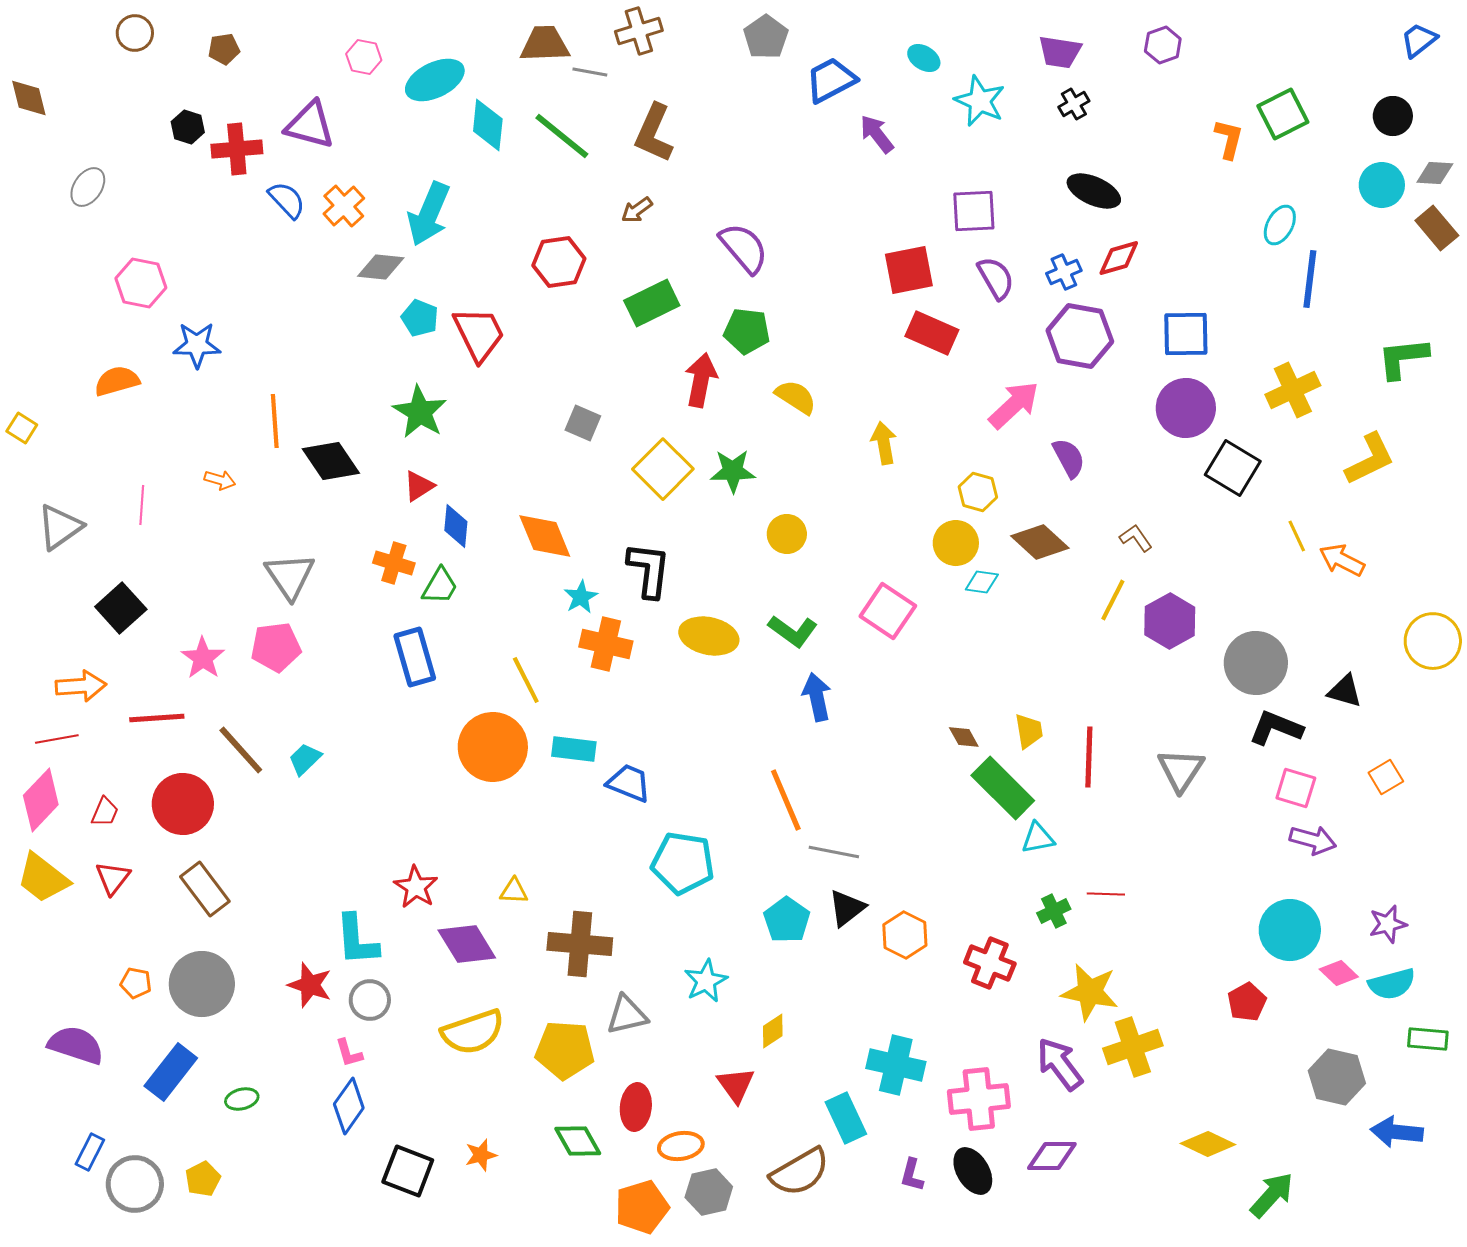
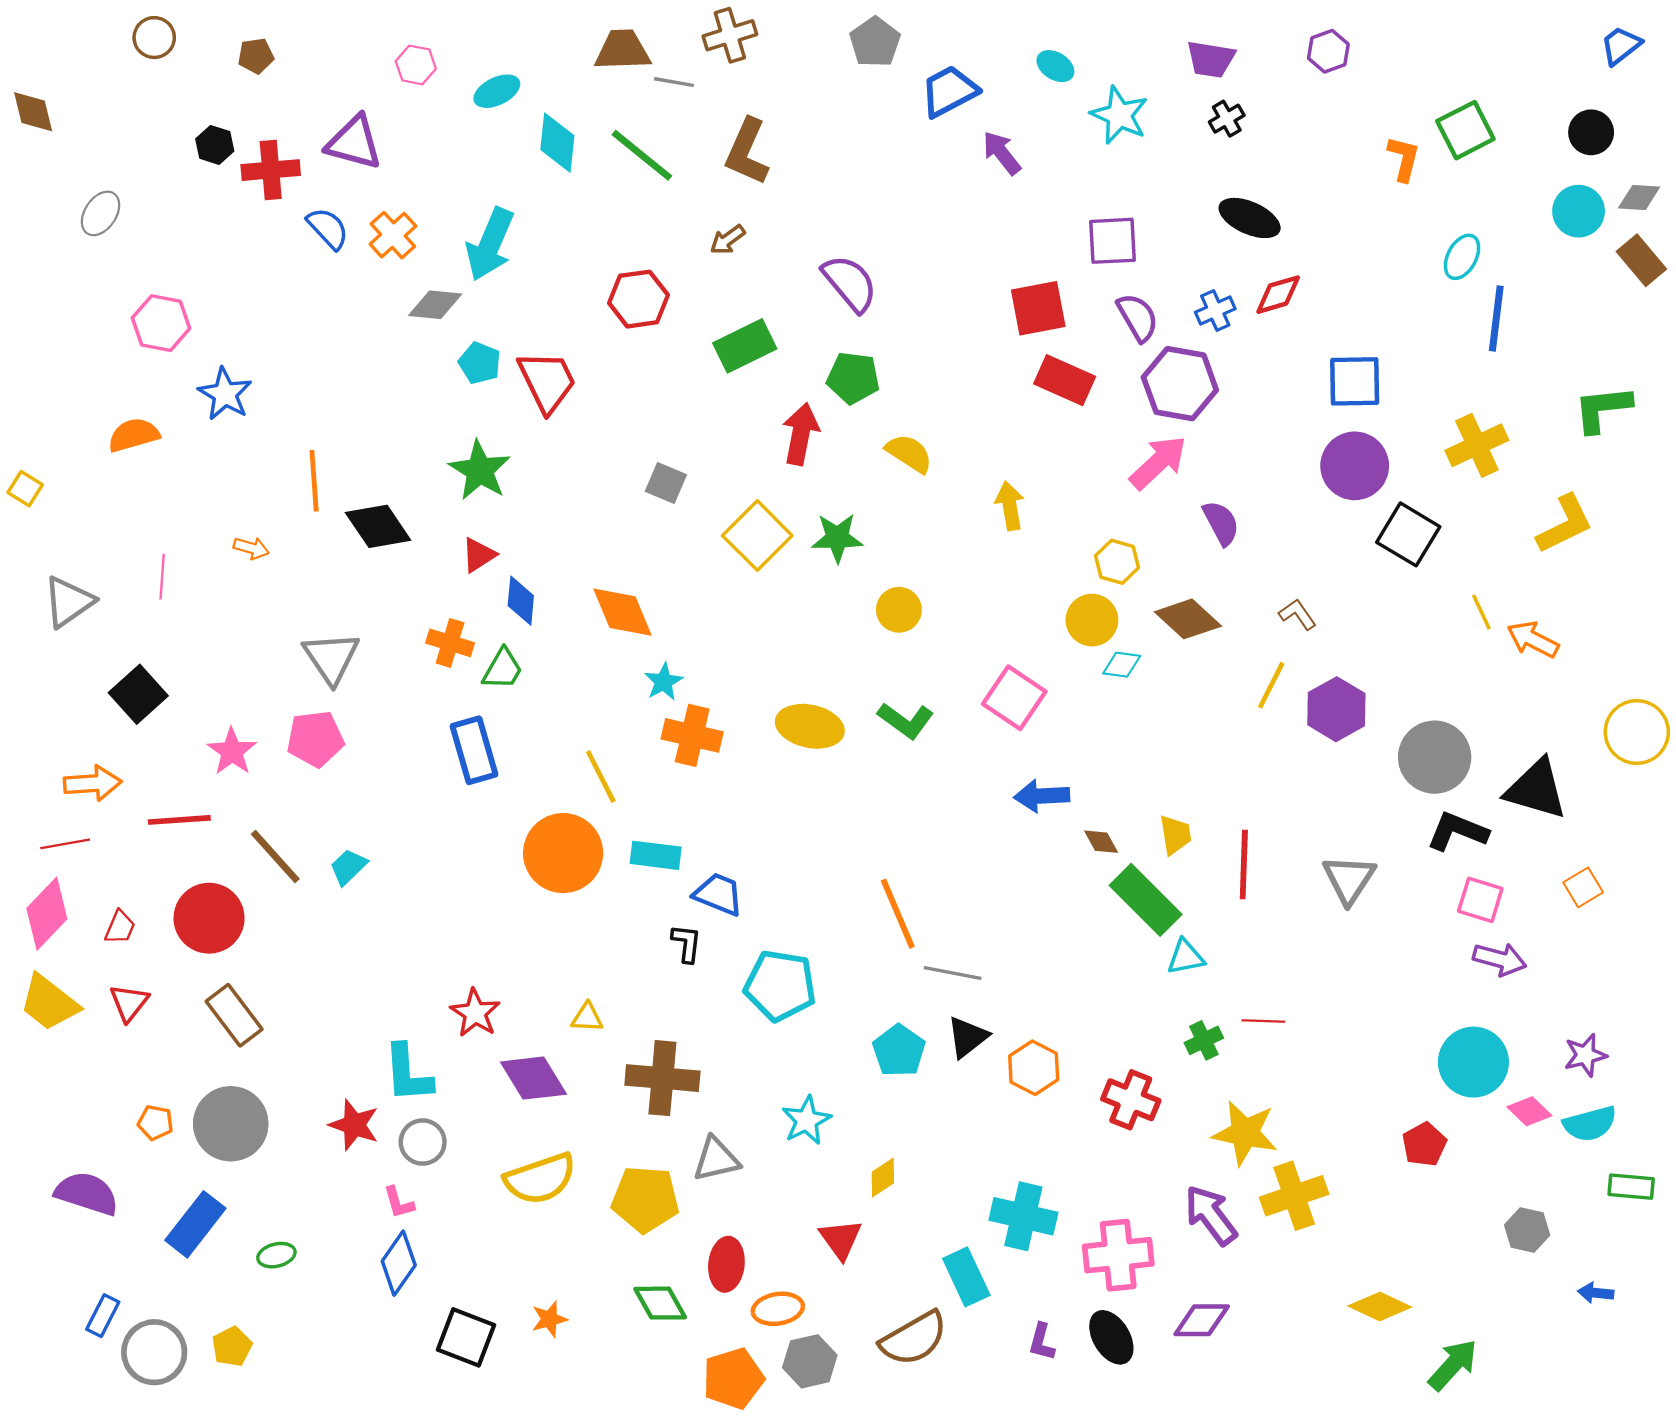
cyan ellipse: (435, 80) -> (497, 91), size x0.7
purple hexagon: (1080, 336) -> (1180, 384), moved
blue star: (197, 345) -> (225, 394), turned 30
black L-shape: (649, 570) -> (686, 943), moved, size x0.6
black triangle: (1345, 691) -> (1536, 789), size x1.6
blue arrow: (817, 697) -> (1042, 796), moved, turned -81
gray hexagon: (1337, 1077) -> (1527, 1230), size x0.7
blue arrow: (1397, 1132) -> (1596, 1293), size x0.6

